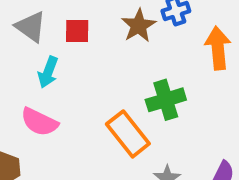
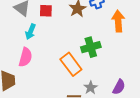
pink semicircle: (39, 122) -> (25, 57), turned -102

